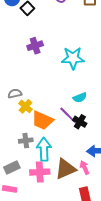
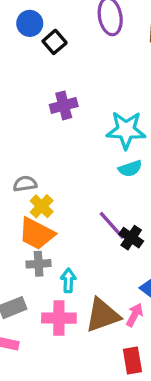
cyan semicircle: (80, 98) -> (130, 169), moved
orange trapezoid: (42, 120) -> (37, 234), moved
cyan arrow: (44, 149) -> (68, 280), size x0.6
pink arrow: (85, 167) -> (135, 315), turned 48

